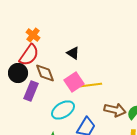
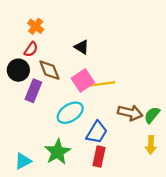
red semicircle: (29, 55) -> (31, 49), size x0.6

